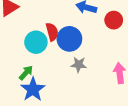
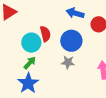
blue circle: (69, 39) -> (71, 41), moved
green arrow: (26, 73) -> (30, 63), moved

